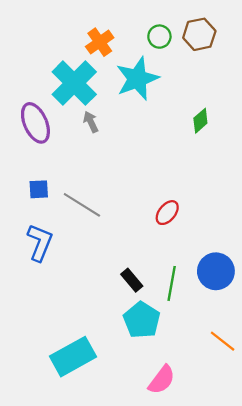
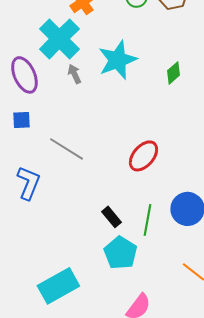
cyan star: (137, 79) -> (117, 60), moved
blue square: (39, 189) -> (21, 120), moved
red ellipse: (167, 213) -> (143, 156), size x1.4

